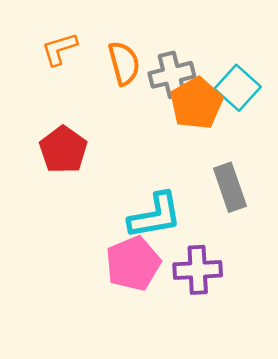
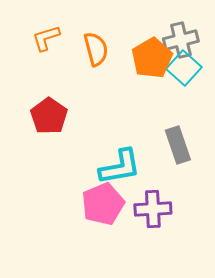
gray cross: (172, 75) -> (181, 40), moved
orange pentagon: (196, 103) -> (152, 58), moved

